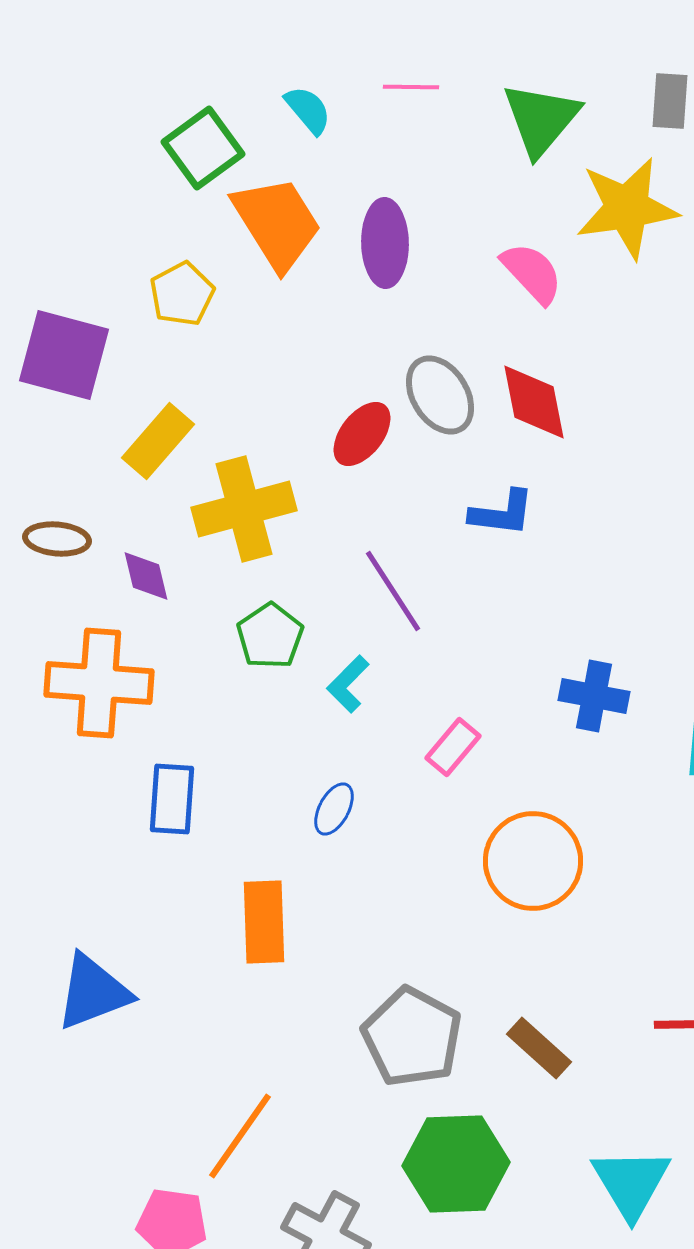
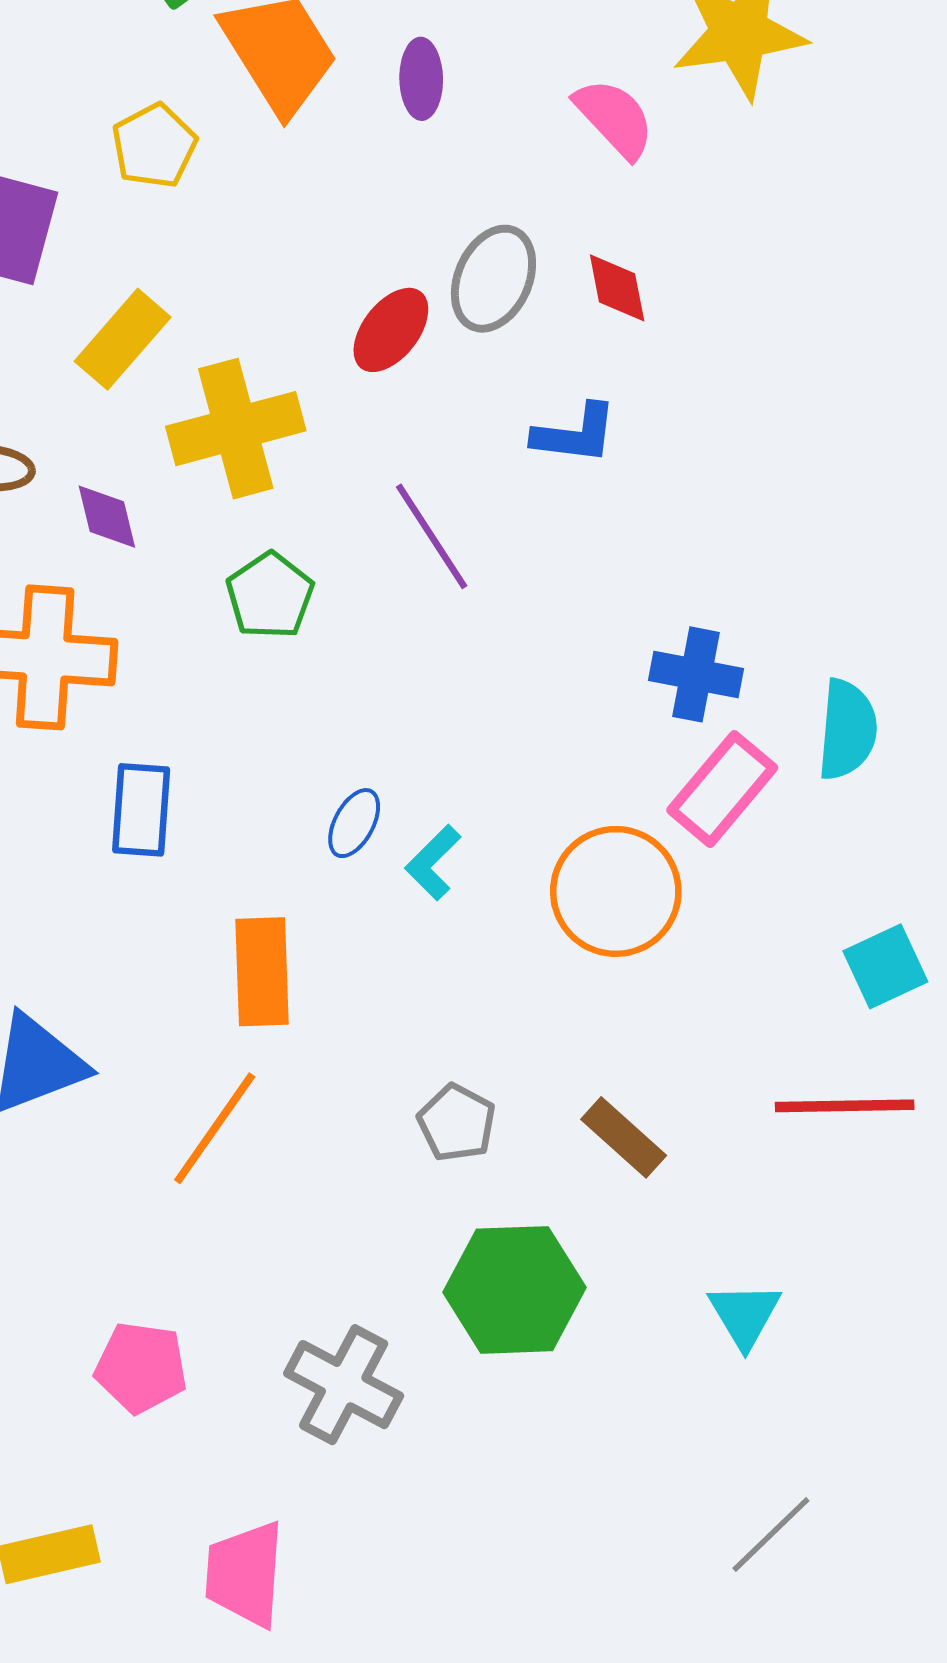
purple ellipse: (385, 243) -> (421, 79), size x0.7
gray ellipse: (440, 395) -> (493, 279), turned 56
red diamond: (534, 402) -> (617, 288), size x0.7
cyan L-shape: (348, 684) -> (433, 863), moved
pink rectangle: (453, 747) -> (722, 789), moved, size x1.5
gray pentagon: (412, 1037) -> (457, 1123), size x0.6
orange line: (240, 1136) -> (215, 1128), moved
cyan triangle: (631, 1183) -> (745, 1315), size x0.7

